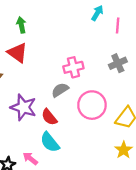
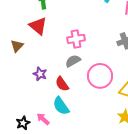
pink cross: (73, 67) -> (76, 39), moved
purple star: (23, 107) -> (40, 74), size x0.6

